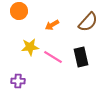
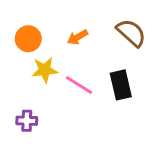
orange circle: (19, 11) -> (28, 39), moved
brown semicircle: (88, 22) -> (131, 33), turned -90

